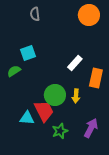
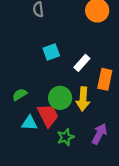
cyan square: (28, 53) -> (51, 52), moved
green semicircle: (14, 71) -> (20, 95), moved
yellow arrow: (76, 96) -> (83, 99), size x1.5

